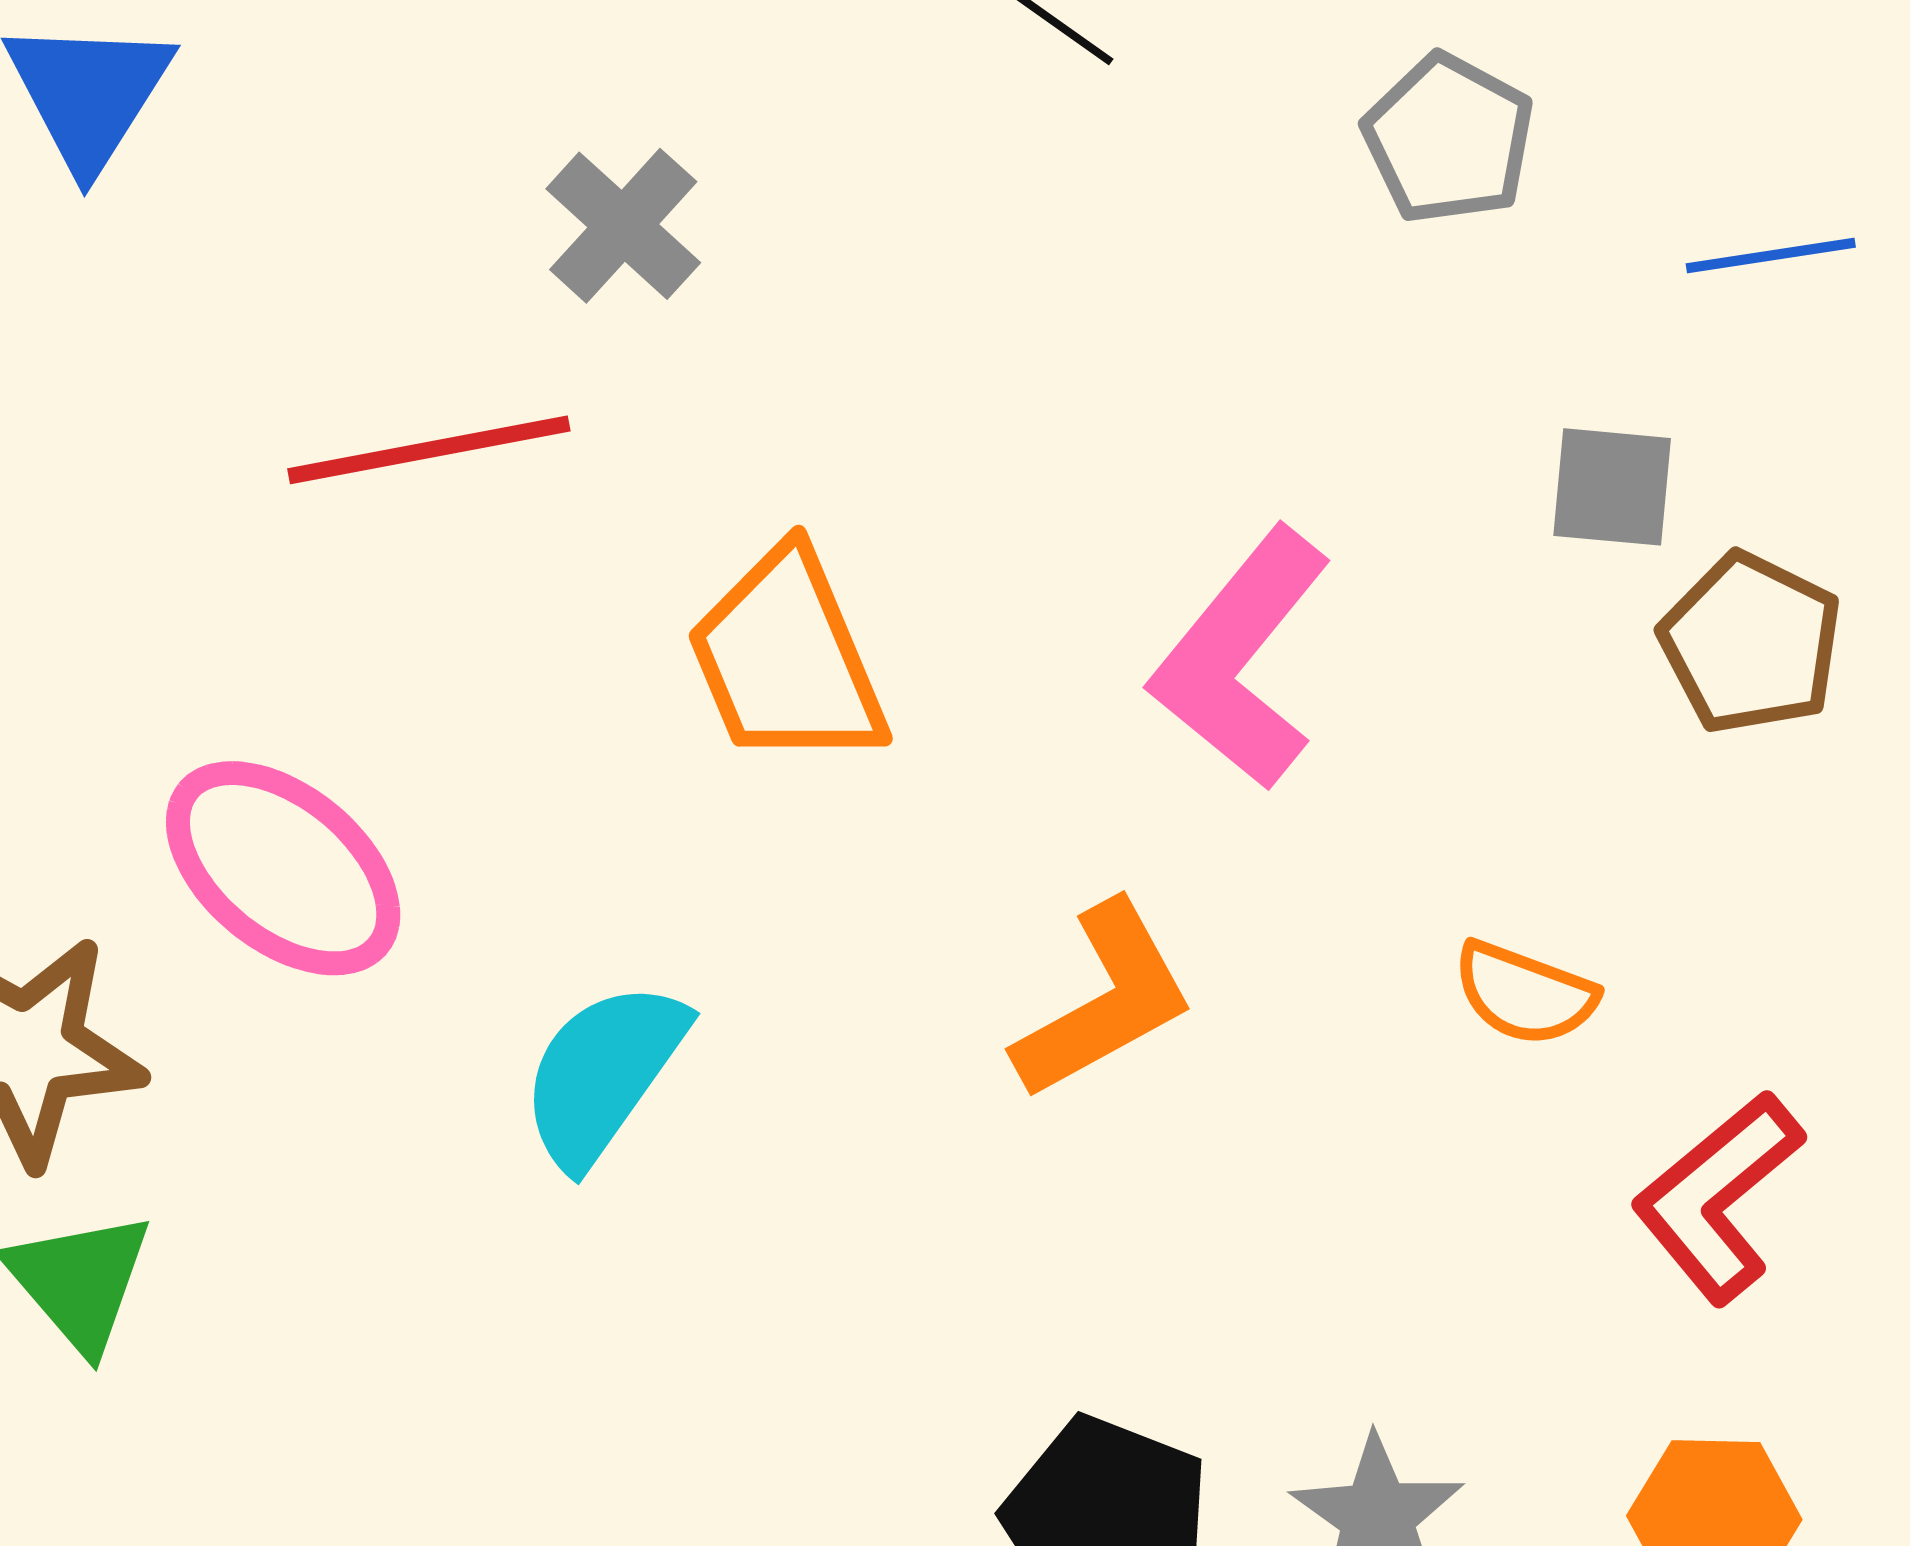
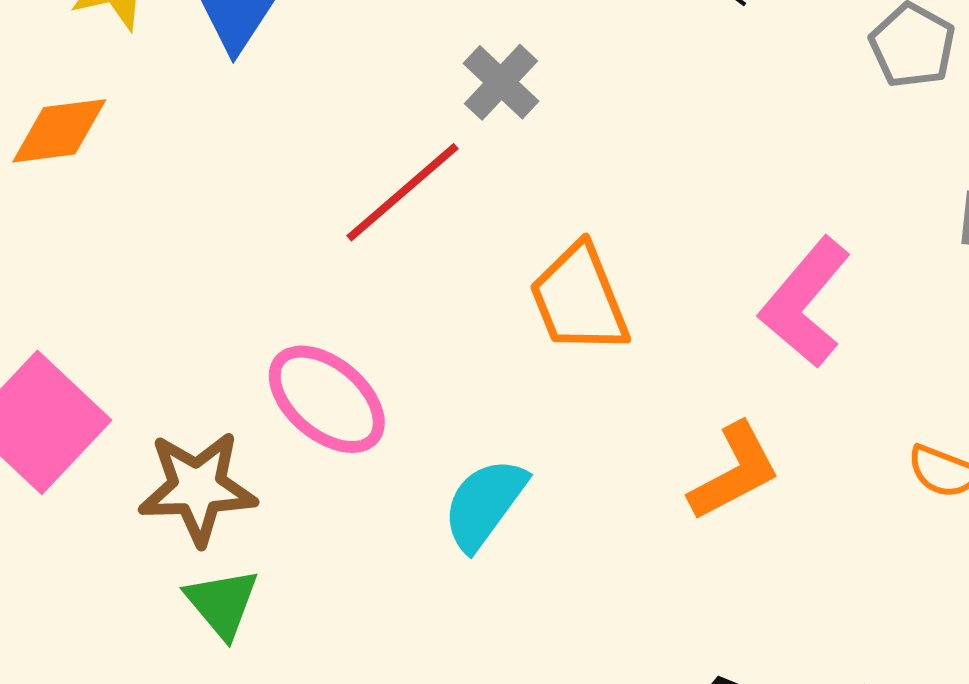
red line: (429, 450) -> (403, 192), turned -31

